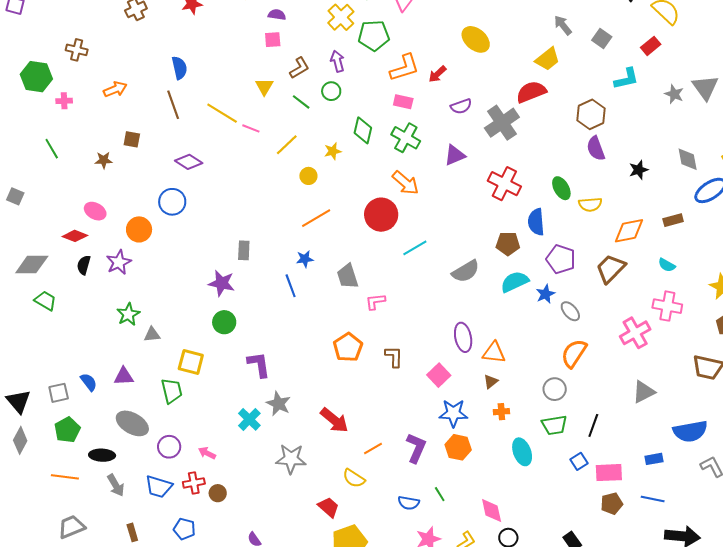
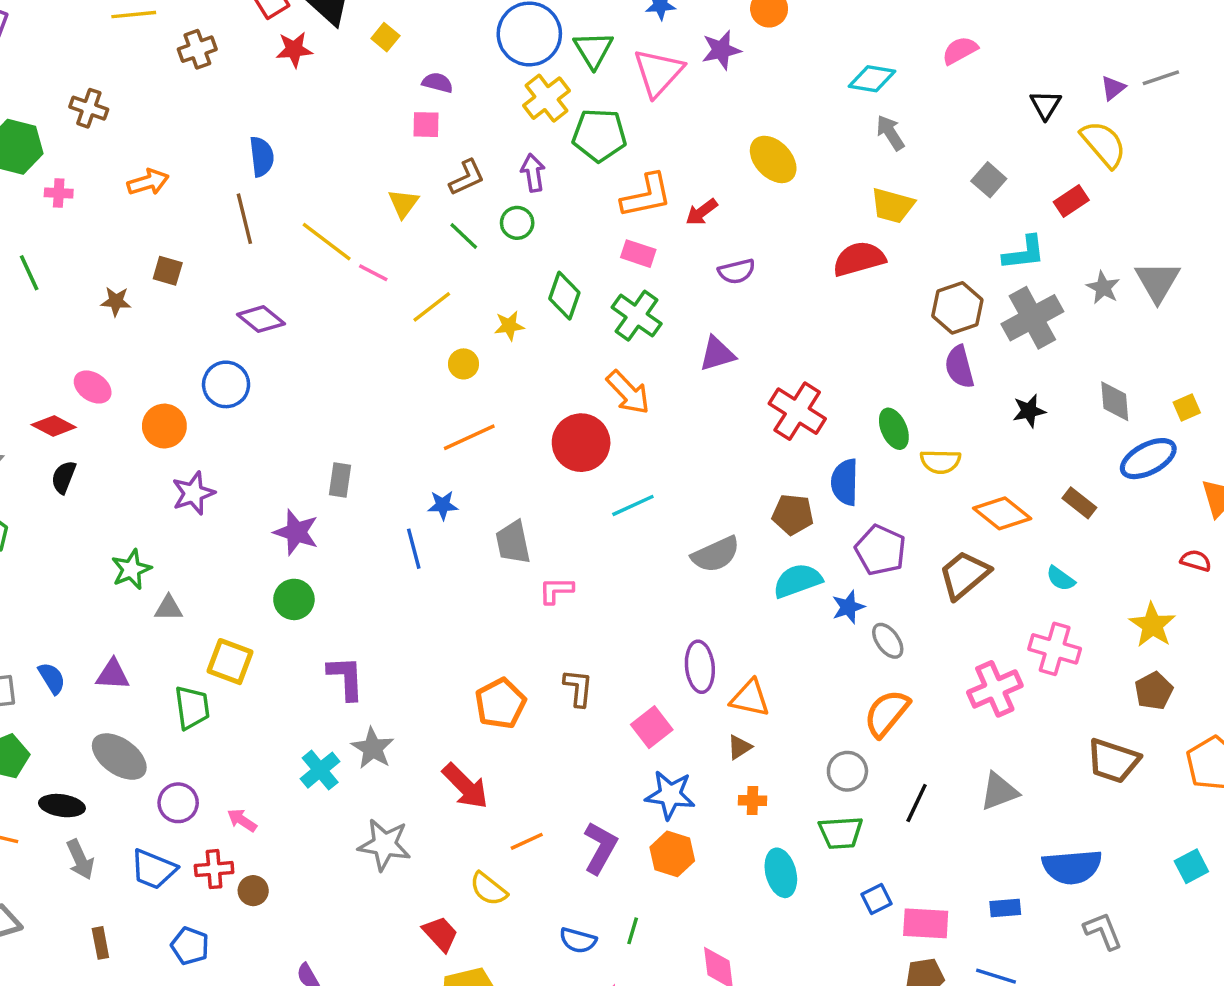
gray arrow: (563, 25) -> (890, 133), moved
yellow trapezoid: (548, 59) -> (893, 206), turned 48
gray cross: (502, 123) -> (1032, 318), moved
brown rectangle: (673, 220) -> (1079, 503), turned 48
orange diamond: (629, 231) -> (1002, 513), turned 44
purple star: (119, 262) -> (193, 493), moved
orange pentagon: (348, 347) -> (500, 704), moved
black line: (593, 425) -> (917, 803), moved
green line: (440, 494) -> (633, 931), turned 42

